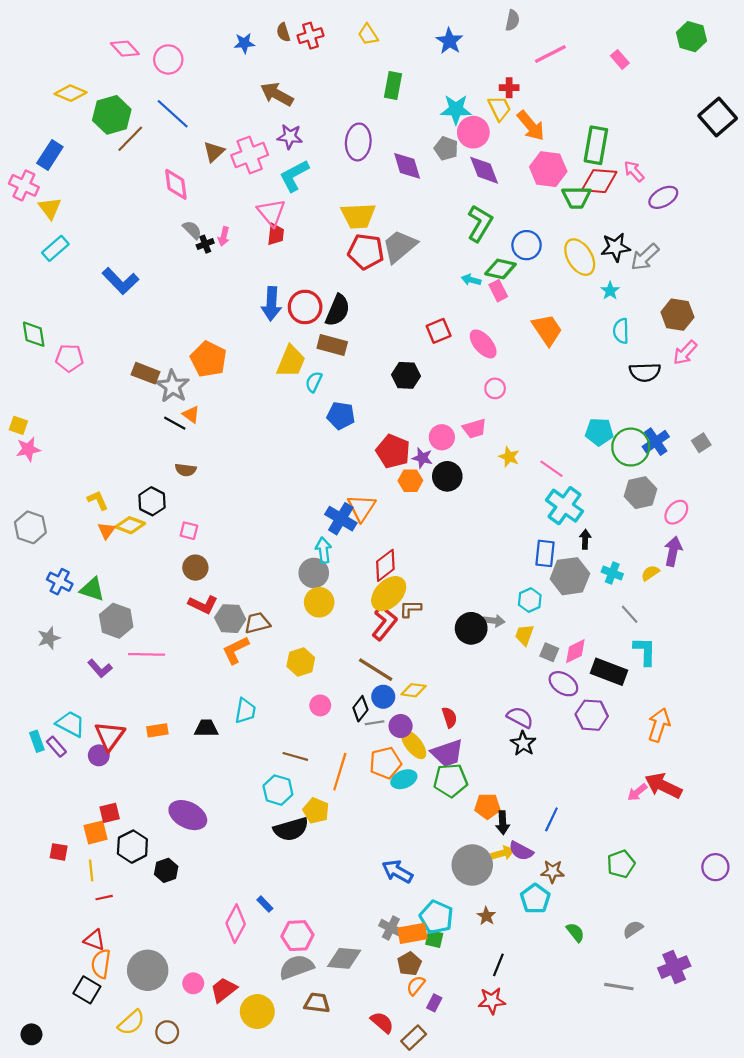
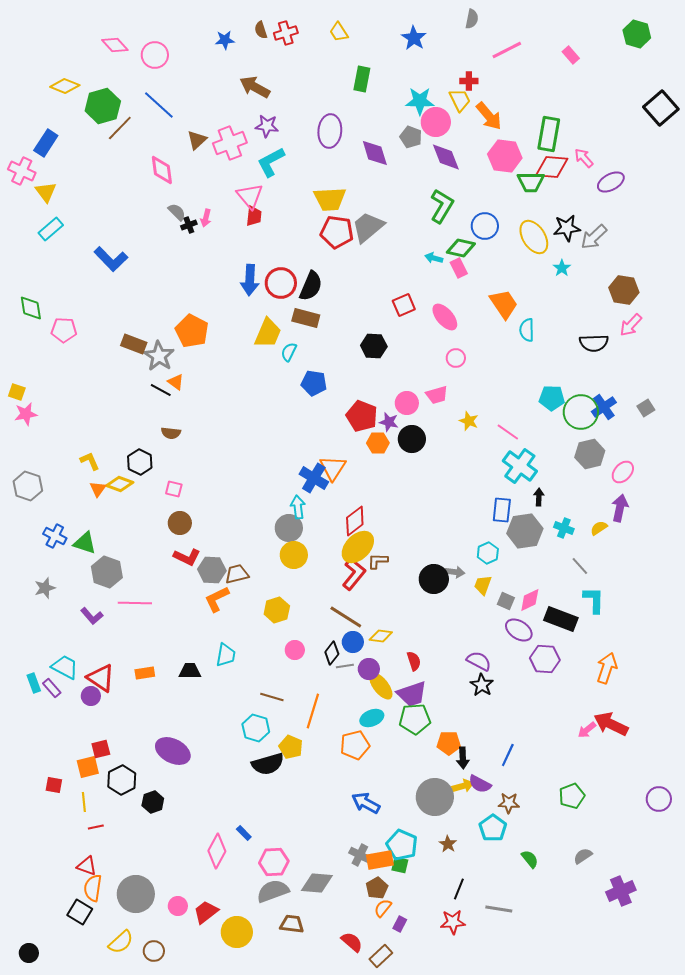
cyan semicircle: (621, 331) -> (527, 330), moved
red triangle: (110, 736) -> (101, 678), turned -32
orange pentagon: (385, 763) -> (355, 745), moved
gray line: (619, 987) -> (499, 909), moved

